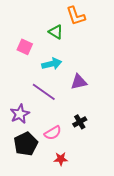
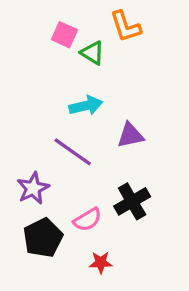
pink square: (25, 47) -> (64, 35), moved
black cross: (80, 122) -> (132, 201), size x1.5

